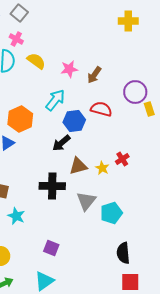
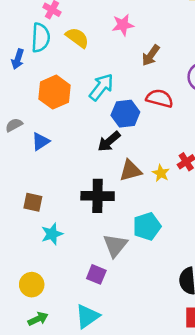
pink star: (69, 69) -> (123, 25), moved
orange hexagon: (20, 119) -> (54, 92), moved
gray triangle: (86, 201) -> (115, 245), moved
cyan pentagon: (111, 213) -> (147, 226), moved
cyan star: (16, 216) -> (52, 234), turned 30

